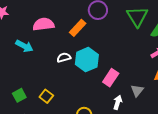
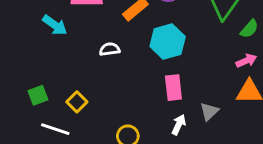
cyan hexagon: (87, 60) -> (168, 42), moved
pink rectangle: (111, 78) -> (173, 88), turned -48

